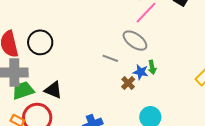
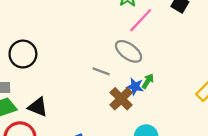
green arrow: (152, 67) -> (148, 81), turned -136
brown cross: (128, 83) -> (121, 99), size x1.5

